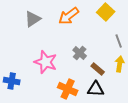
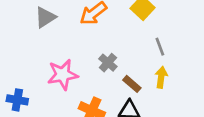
pink star: (46, 62) -> (63, 75), turned -30

